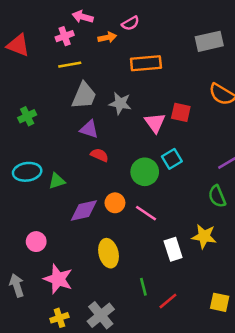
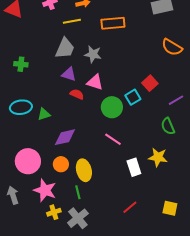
yellow line: (70, 65) -> (72, 21), moved
red square: (181, 112) -> (150, 83), moved, turned 35
green cross: (27, 116) -> (21, 64), turned 32
pink triangle: (155, 123) -> (95, 82), moved, turned -36
orange circle: (115, 203) -> (61, 164), moved
pink circle: (36, 242) -> (28, 161), size x1.6
green line: (143, 287) -> (78, 192), moved
yellow cross: (59, 318) -> (54, 212), moved

